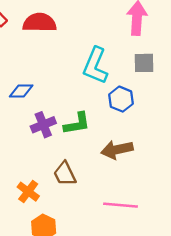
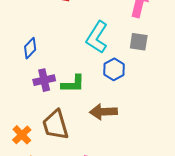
blue diamond: (21, 91) -> (30, 48), turned -55
brown trapezoid: (65, 174) -> (55, 125), size x1.4

